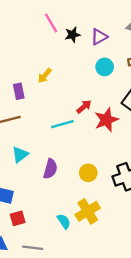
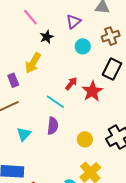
black star: (73, 35) -> (47, 37), moved
yellow arrow: (45, 76) -> (33, 63), size x1.5
cyan line: (62, 124) -> (55, 102), turned 60
purple semicircle: (50, 169) -> (53, 126), moved

